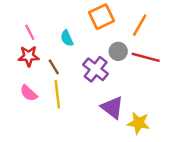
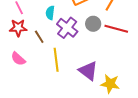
cyan semicircle: (67, 38) -> (50, 13), turned 32
purple cross: (96, 69) -> (67, 28), moved
yellow line: (57, 94) -> (56, 60), moved

